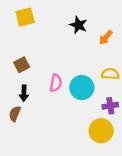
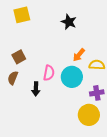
orange arrow: (106, 38) -> (79, 55), moved
black arrow: (24, 93) -> (36, 89), moved
brown semicircle: (15, 114) -> (13, 78), moved

